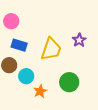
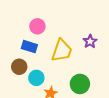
pink circle: (11, 21) -> (37, 26), moved

